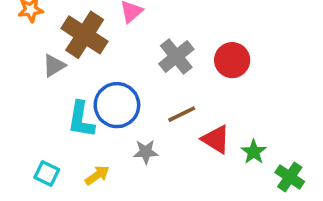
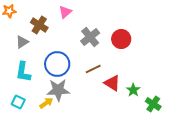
brown cross: (85, 35) -> (39, 25), size x0.7
cyan L-shape: (81, 119) -> (23, 72), moved
gray star: (146, 152) -> (58, 90), moved, size x1.6

